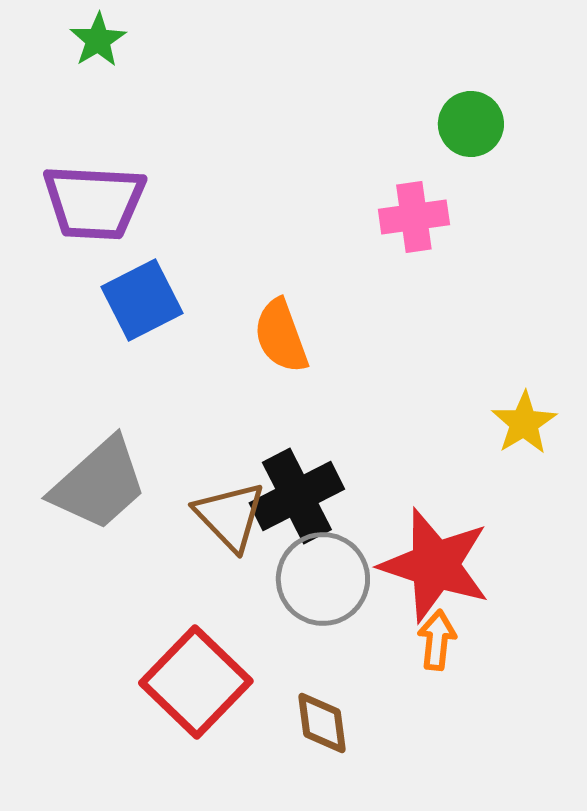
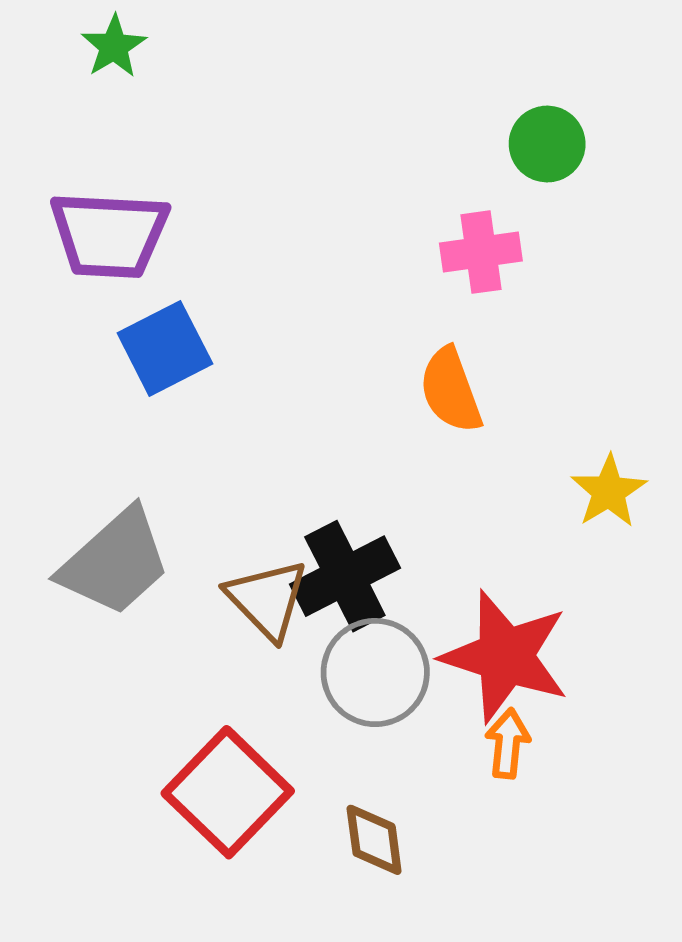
orange semicircle: (281, 336) -> (451, 390), moved

